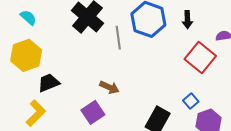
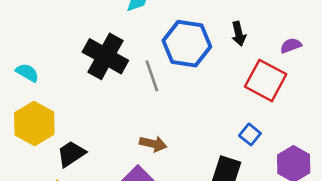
blue square: (191, 101) -> (250, 134), moved

